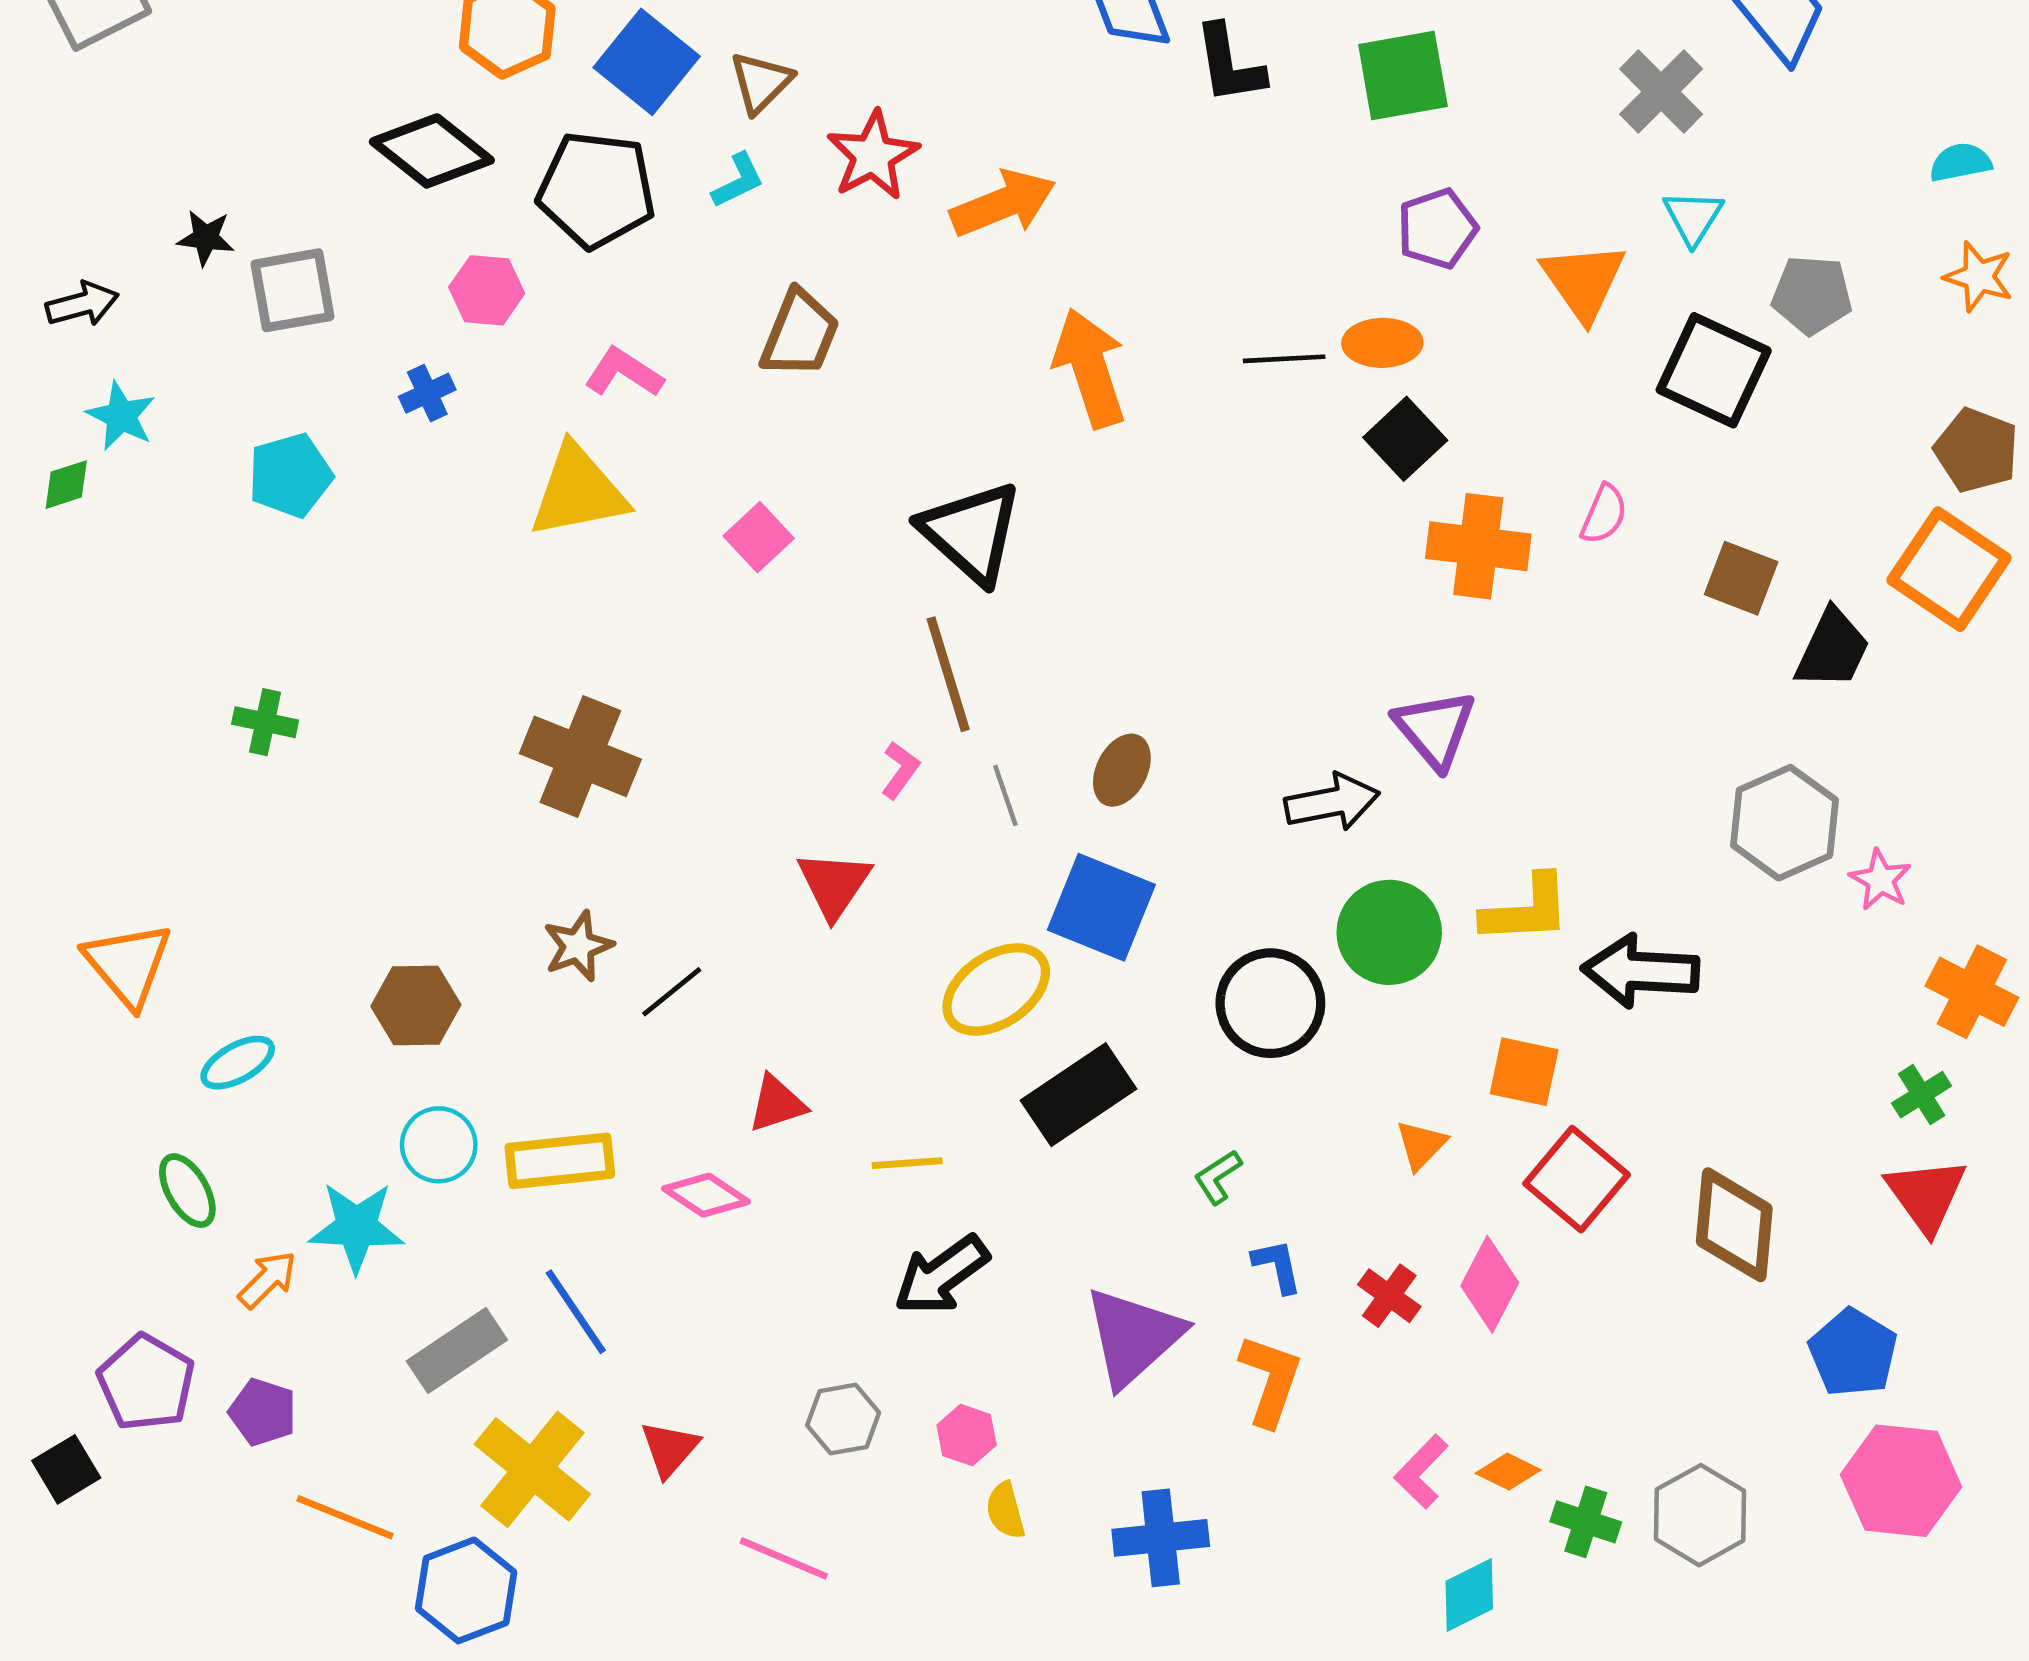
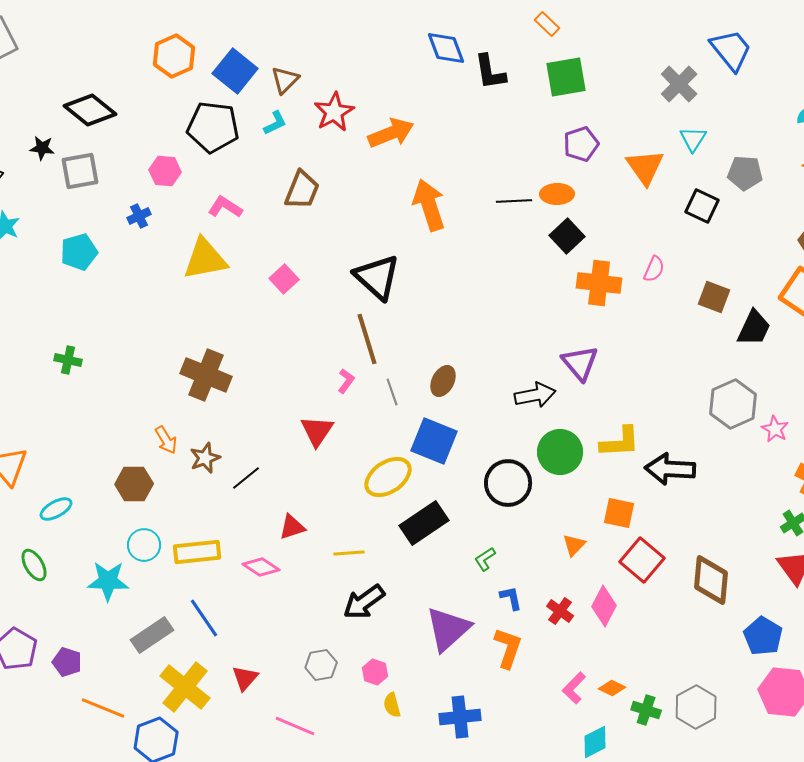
black diamond: (432, 151) -> (90, 110), moved
black square: (1714, 370) -> (702, 206), size x0.7
orange arrow: (267, 1280) -> (166, 440), moved, turned 104

